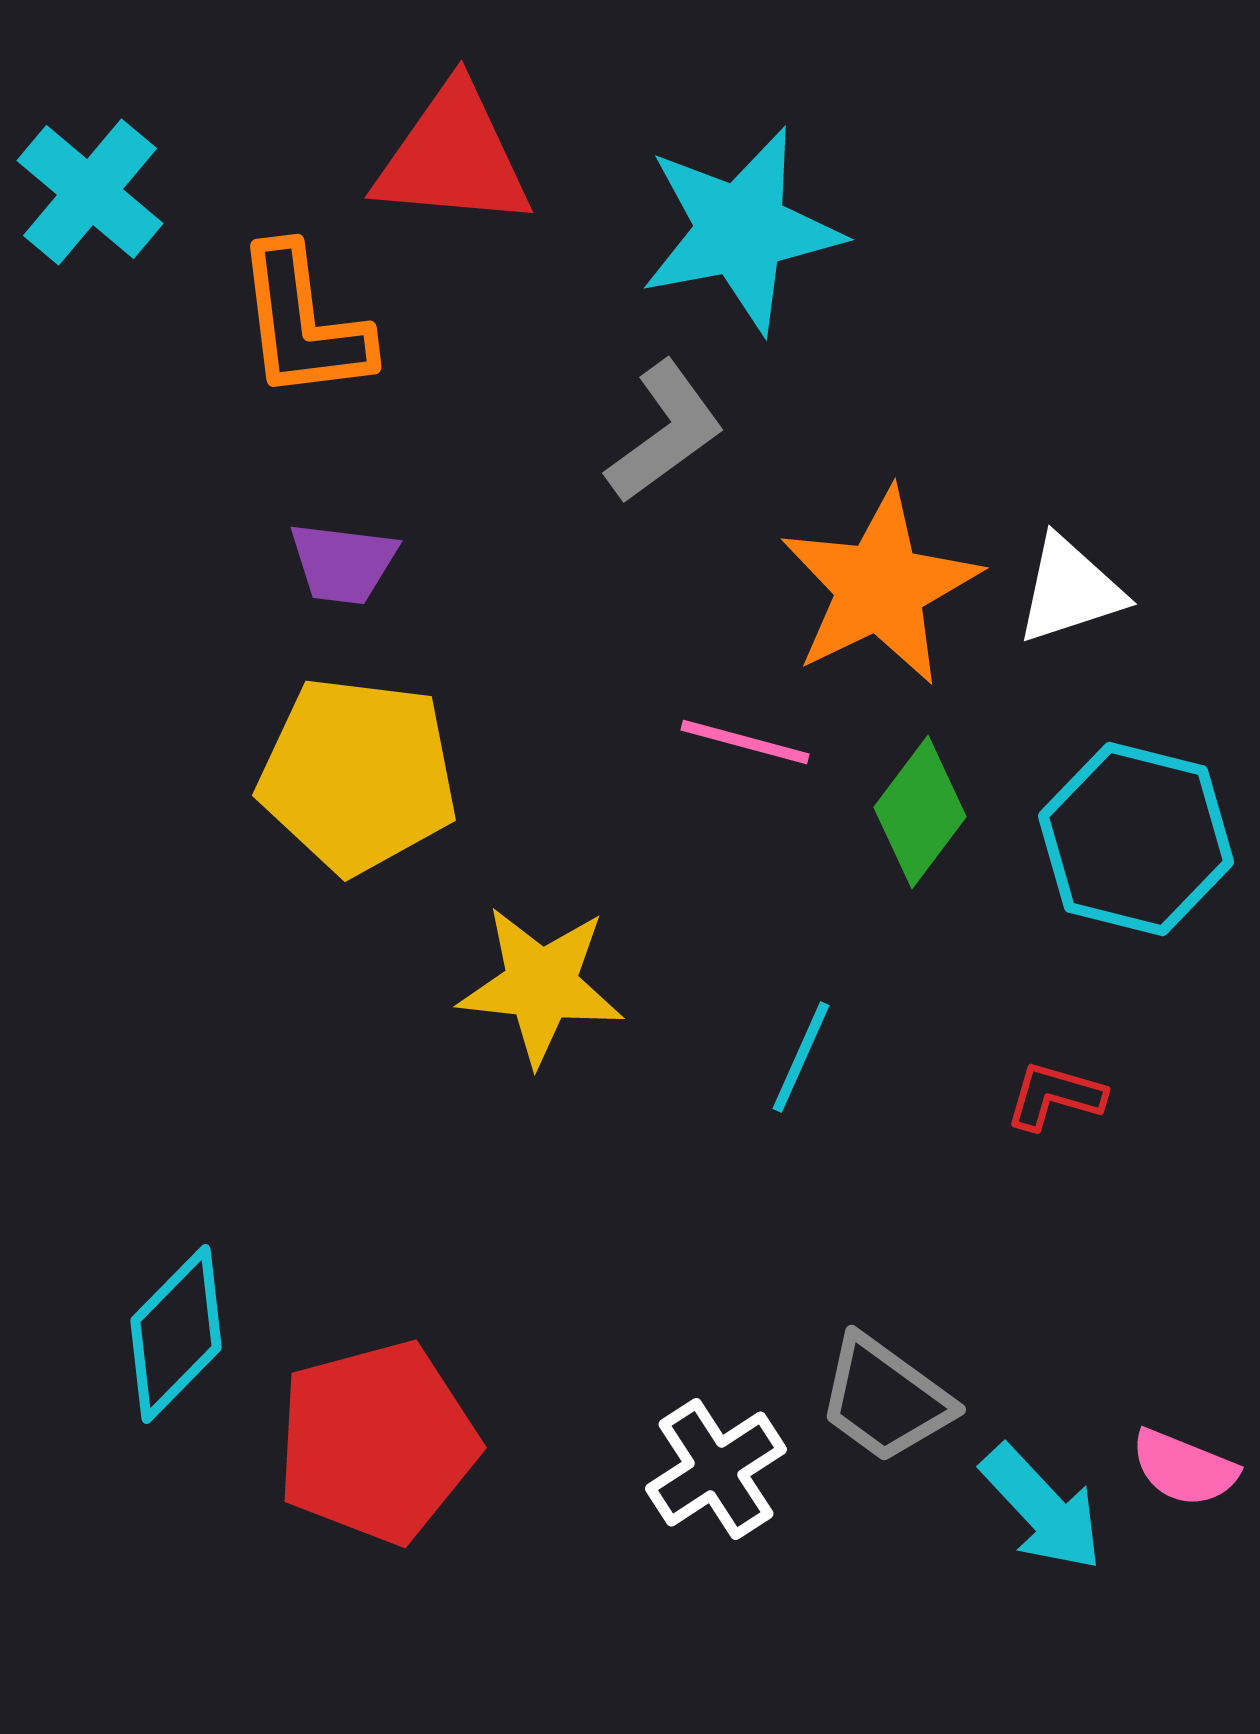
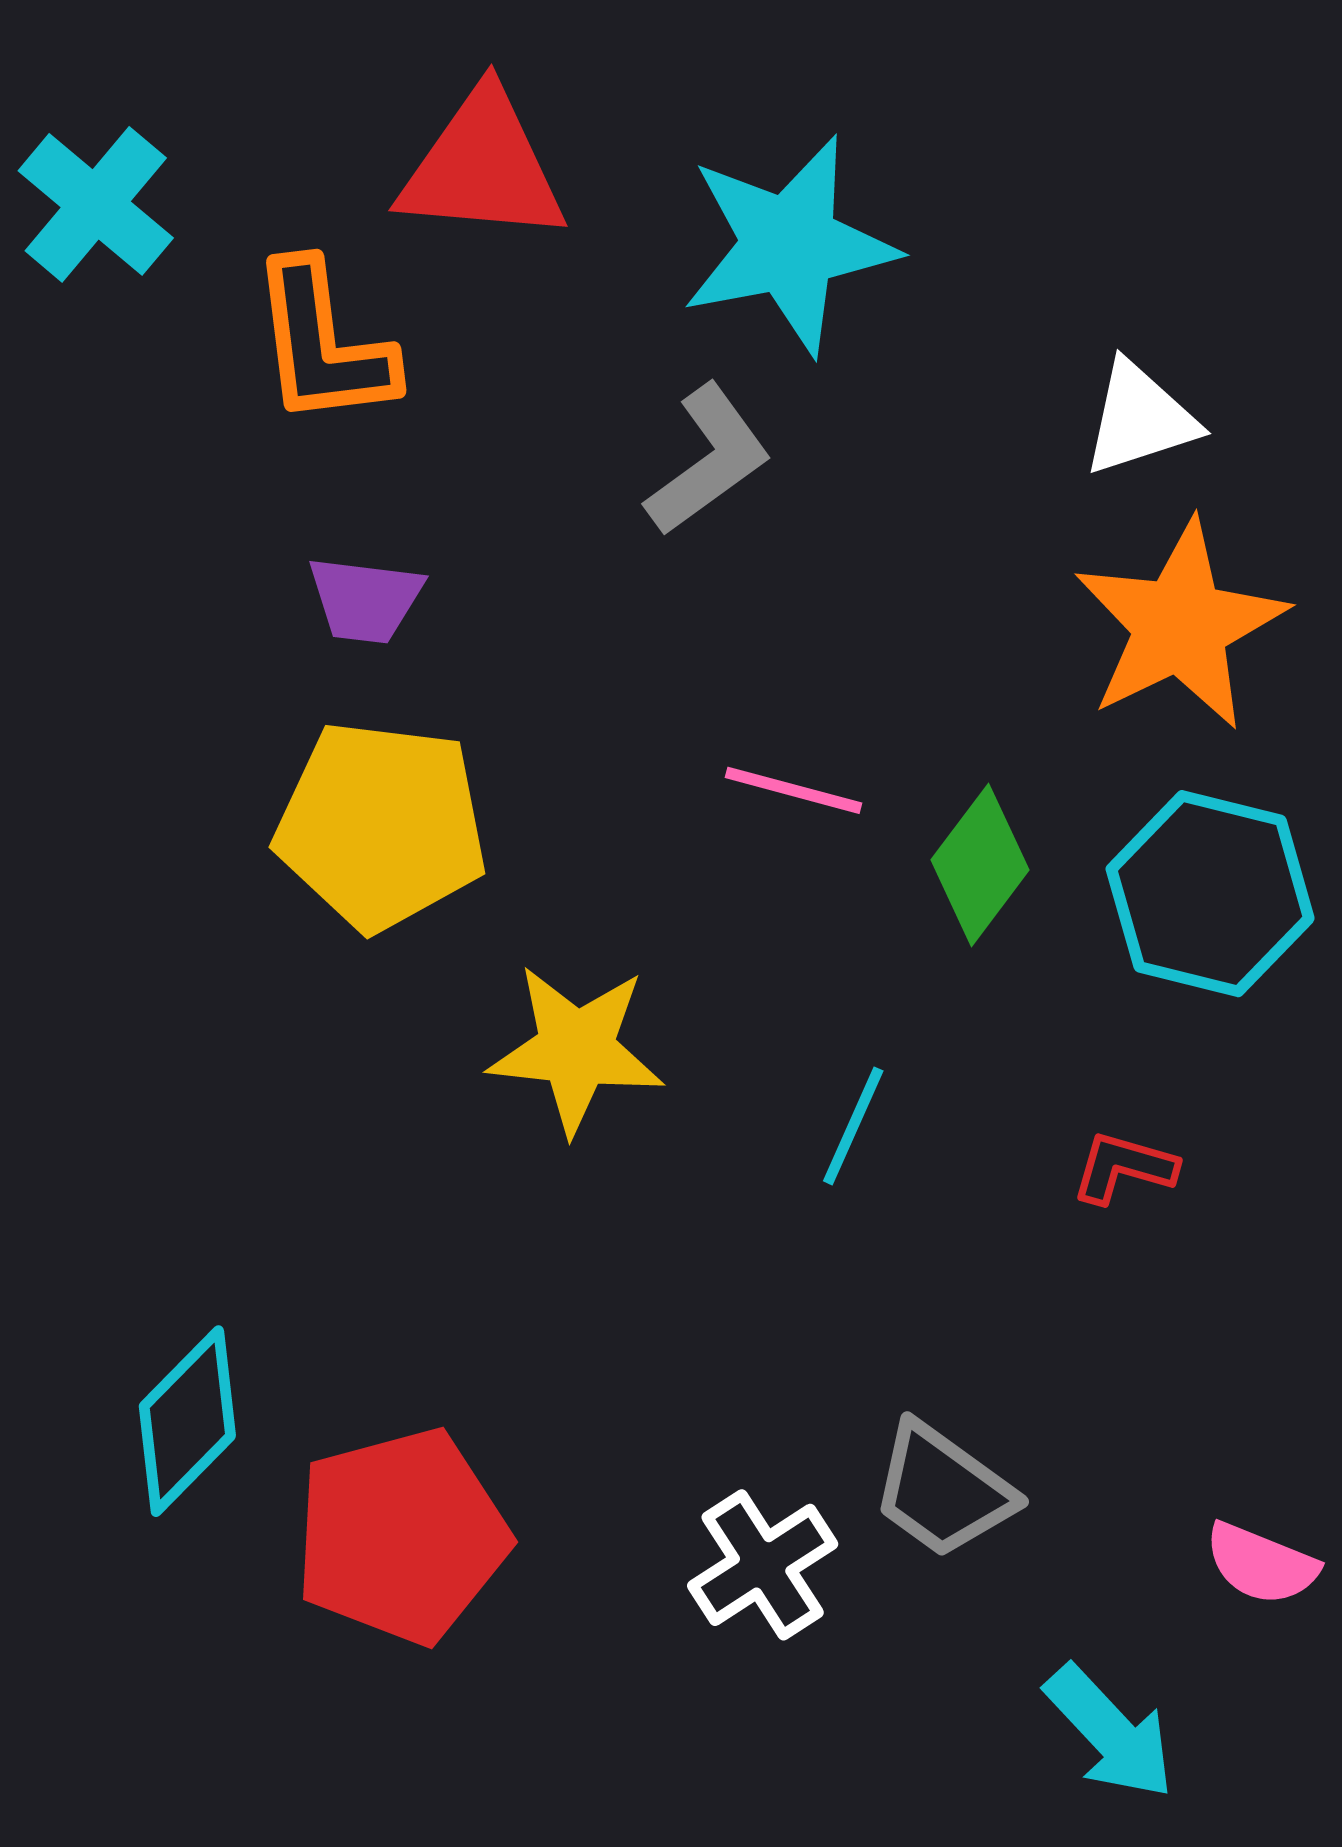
orange star: (880, 587) -> (1180, 625), moved
white triangle: (1070, 590) -> (1140, 419), moved
cyan arrow: (1042, 1508) -> (1110, 1732), moved

